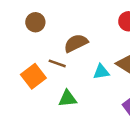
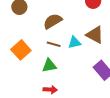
brown line: (57, 63) -> (54, 44), moved

